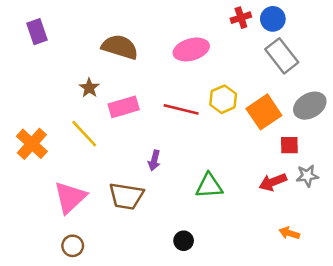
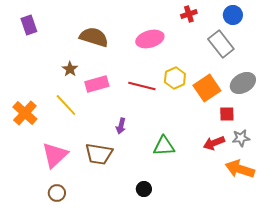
blue circle: (273, 19) -> (233, 15), moved
orange arrow: (289, 233) -> (240, 169), moved, size x1.8

